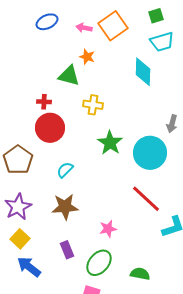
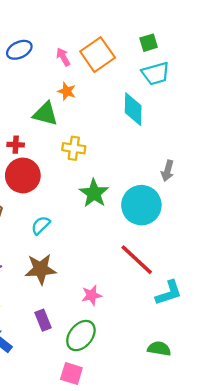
pink arrow: (84, 28) -> (63, 57), turned 49
green semicircle: (140, 274) -> (159, 349), moved

